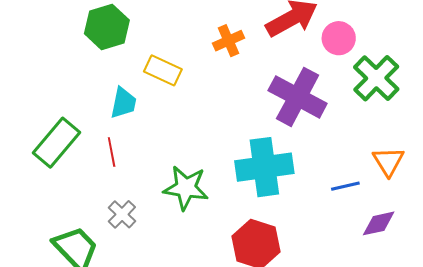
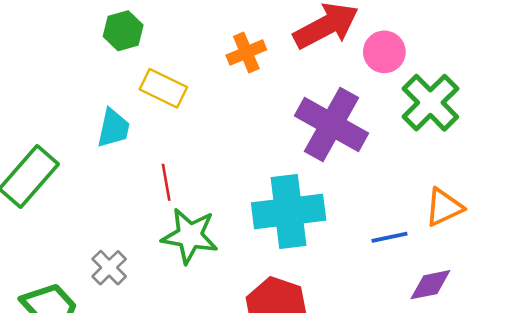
green hexagon: (107, 27) -> (123, 31), moved, size x0.7
red line: (112, 152) -> (166, 182), moved
orange triangle: (388, 161) -> (444, 207), turned 36

